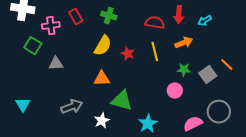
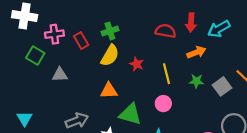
green cross: (109, 16) -> (110, 31), moved, turned -35
red rectangle: (76, 17) -> (81, 41), moved
cyan arrow: (205, 21) -> (219, 29), size x1.5
yellow line: (155, 52) -> (167, 74), moved
pink circle: (175, 91) -> (163, 104), moved

